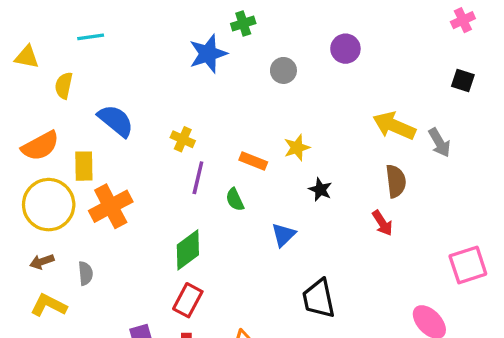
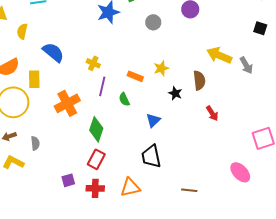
brown semicircle: (396, 181) -> (199, 80), moved
orange cross: (111, 206) -> (67, 103), moved
green diamond: (188, 250) -> (96, 129), turned -35
black trapezoid: (319, 299) -> (151, 156), moved

